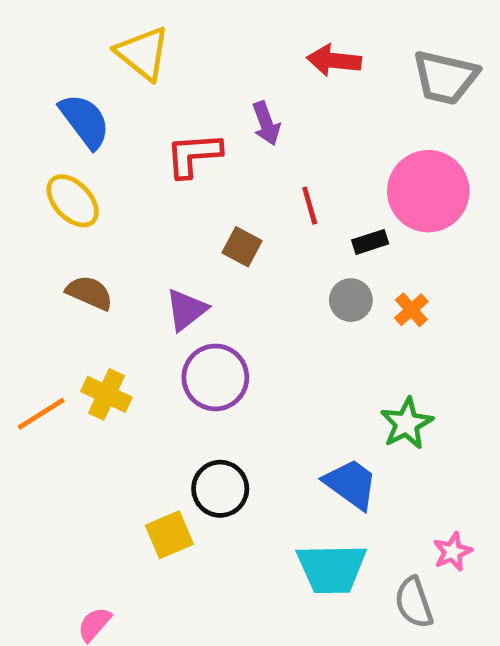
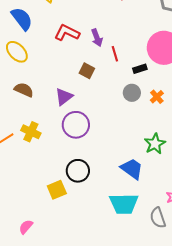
purple arrow: (266, 123) -> (97, 38), moved
red L-shape: (194, 155) -> (67, 33), turned 30

